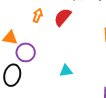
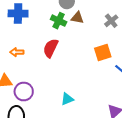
orange arrow: (38, 16) -> (17, 52), moved, turned -96

